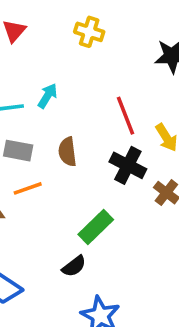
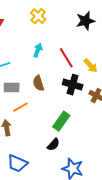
yellow cross: (89, 32) -> (38, 16), turned 35
cyan arrow: (48, 96) -> (38, 50), moved

